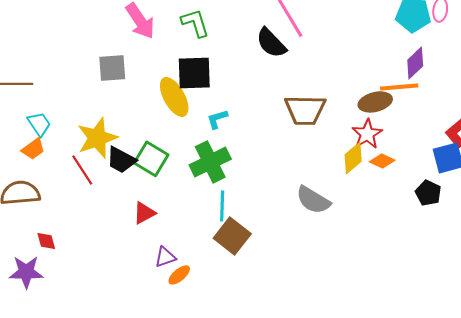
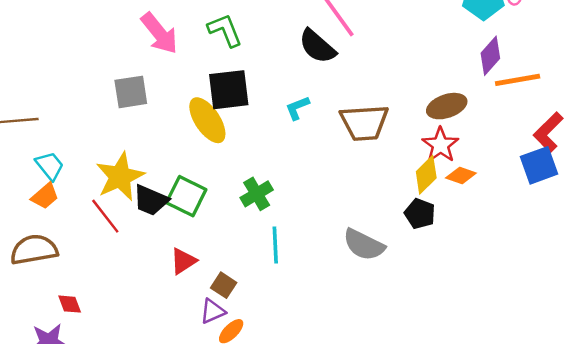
orange line: (399, 87) -> (518, 80), moved
cyan L-shape: (217, 119) -> (297, 108), moved
green cross: (210, 162) -> (257, 194), size x0.7
black pentagon: (428, 193) -> (420, 214), moved
gray semicircle: (313, 200) -> (364, 245), moved
brown square: (232, 236) -> (224, 285), moved, size x0.6

